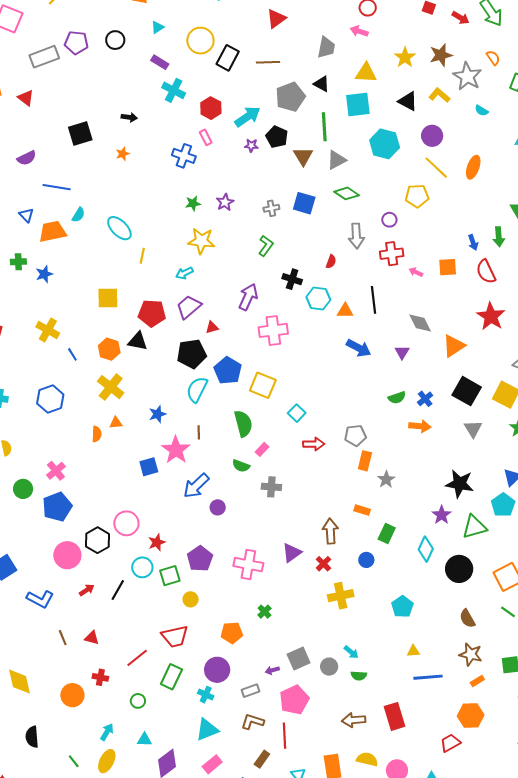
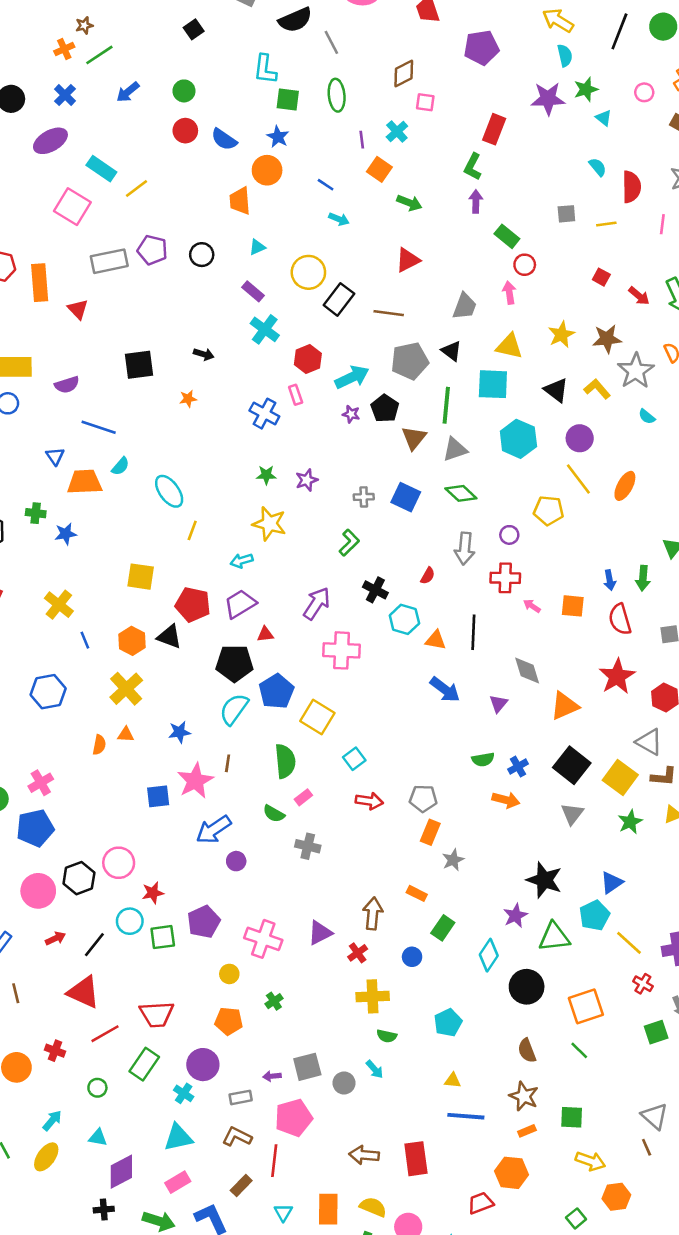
pink arrow: (359, 31) -> (509, 293), turned 54
yellow circle: (191, 599) -> (229, 974), moved
red triangle: (92, 638) -> (83, 992), moved, size x1.8
green semicircle: (359, 676) -> (387, 1036), moved

